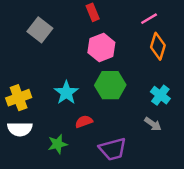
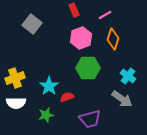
pink line: (149, 19) -> (105, 15), moved
orange diamond: (158, 46) -> (113, 39), moved
cyan star: (66, 93) -> (49, 86), moved
gray arrow: (153, 124) -> (122, 99), size x1.5

